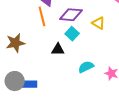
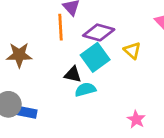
cyan square: (72, 34) -> (95, 57), size x1.5
cyan semicircle: (86, 67) -> (85, 90), moved

